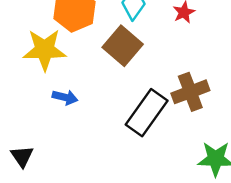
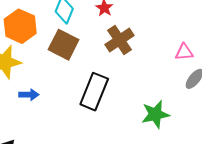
brown cross: (190, 92) -> (120, 40), moved

